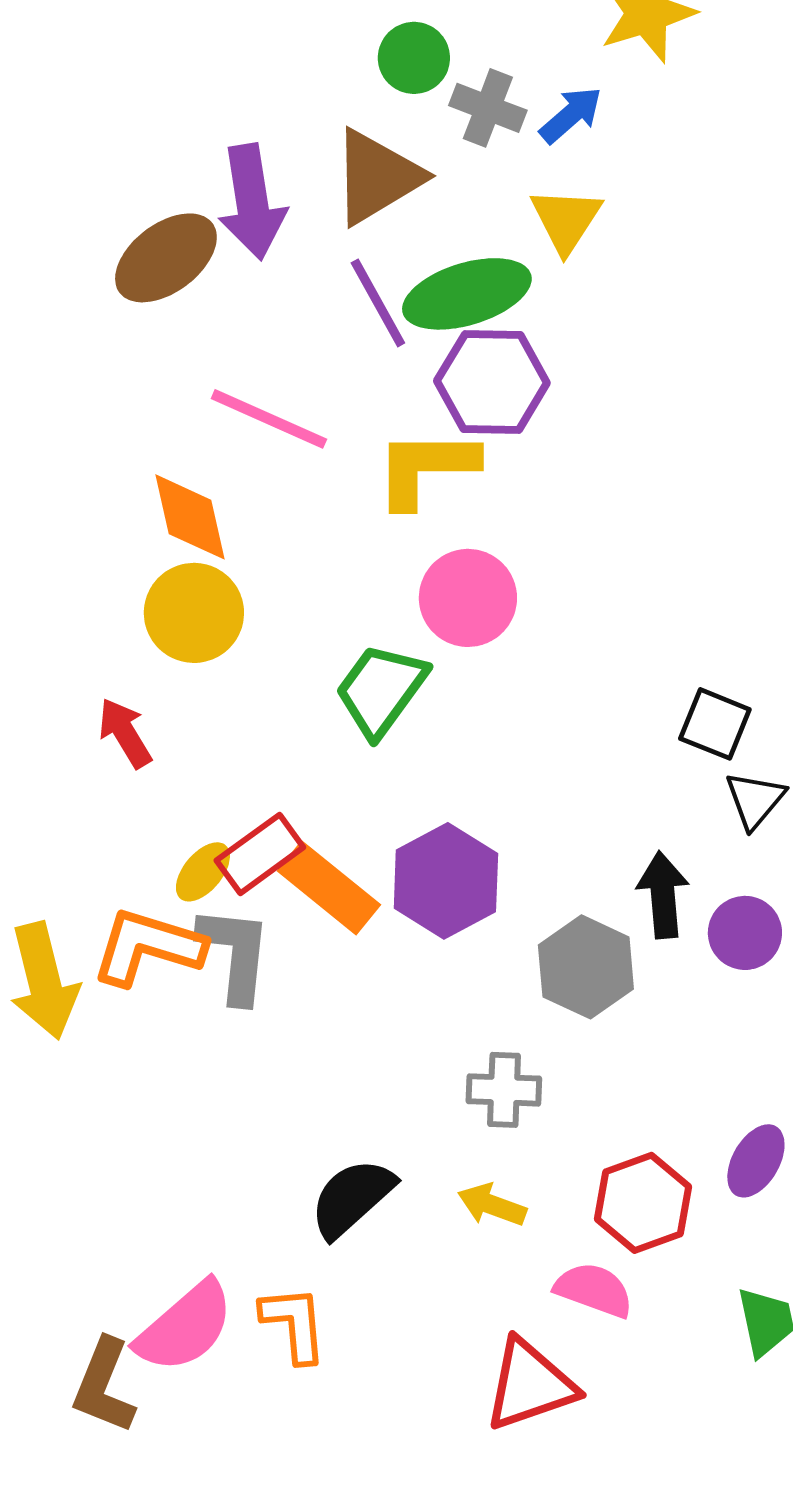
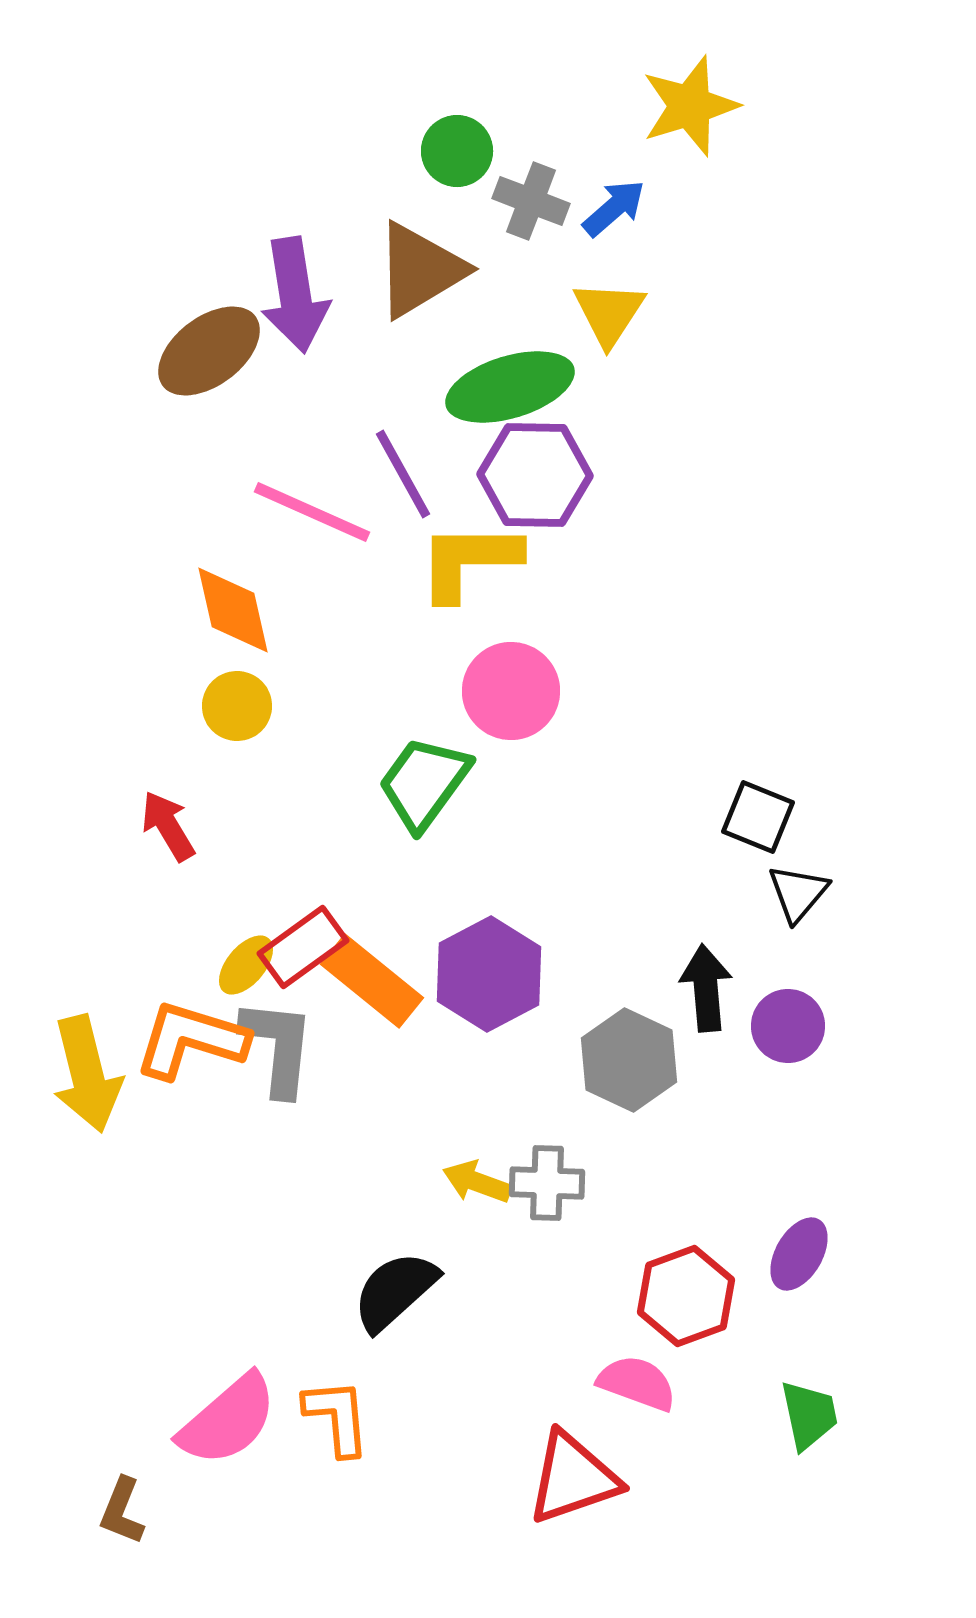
purple line: (378, 303) -> (403, 474), moved
yellow circle: (194, 613) -> (237, 706), size x0.7
yellow arrow: (492, 1205) -> (477, 1182), moved
brown L-shape: (104, 1386) -> (122, 1511), moved, size x0.7

